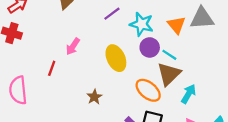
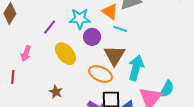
purple line: (112, 14) -> (50, 27), moved
cyan line: (169, 55) -> (120, 29), moved
cyan arrow: (189, 94) -> (136, 68), size x1.4

